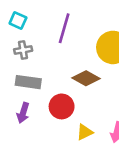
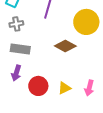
red circle: (62, 106) -> (38, 86), moved

